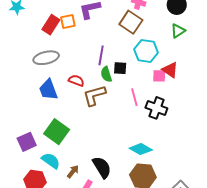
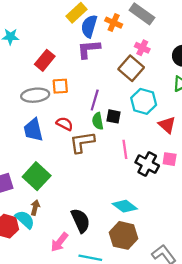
orange square: (68, 22) -> (60, 86), moved
pink square: (159, 76) -> (170, 159), moved
cyan semicircle: (51, 161) -> (25, 220), moved
brown arrow: (73, 172) -> (35, 208), moved, turned -32

